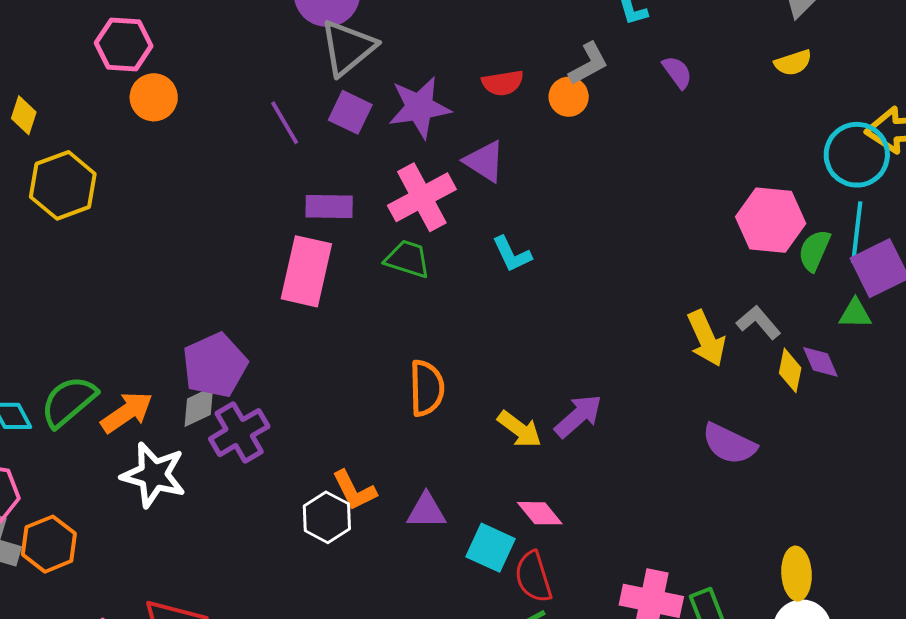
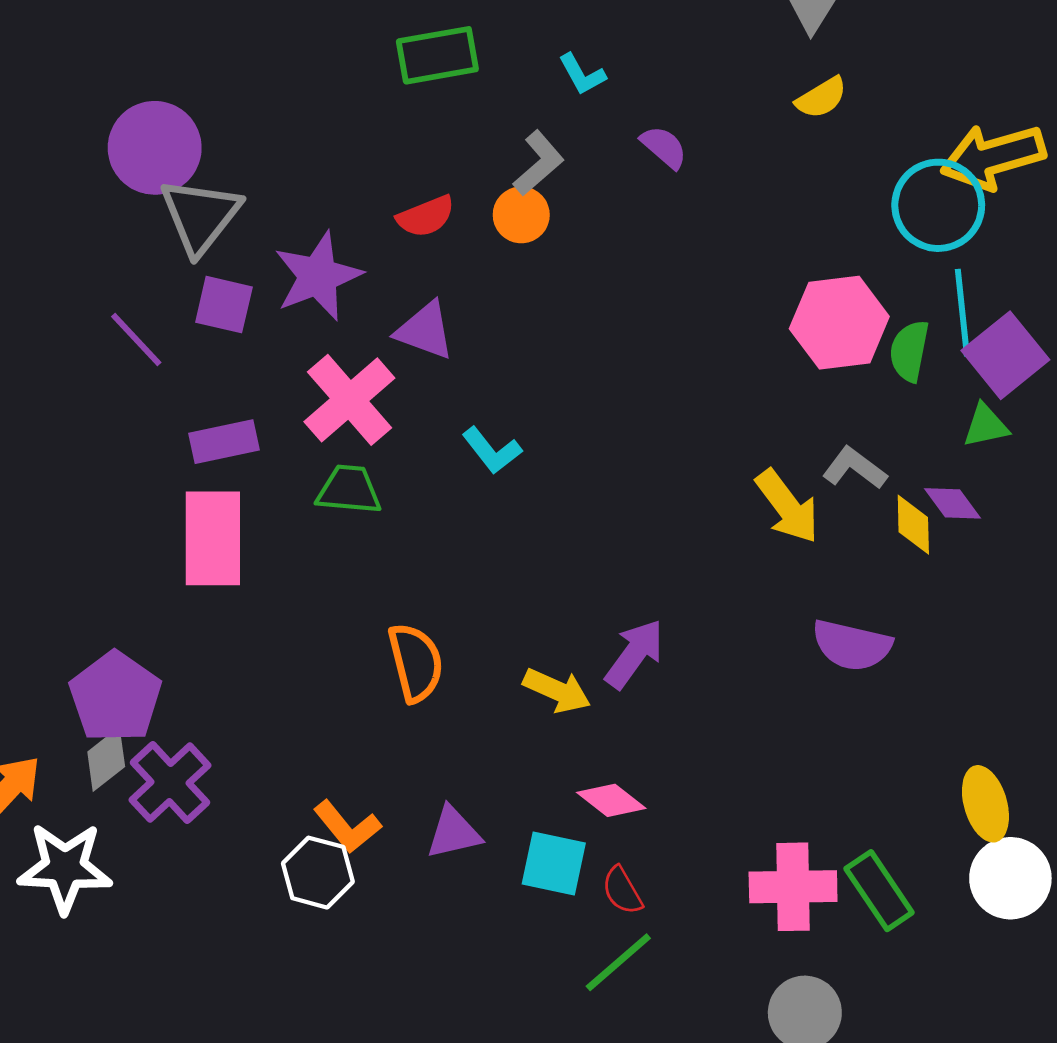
red semicircle: (533, 577) -> (622, 891), size x0.7

